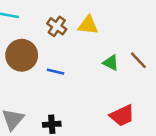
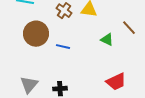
brown line: (138, 60) -> (129, 28), moved

